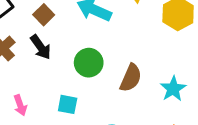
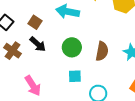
cyan square: (68, 104) -> (75, 76), moved
pink arrow: (20, 105) -> (33, 86), size x1.5

